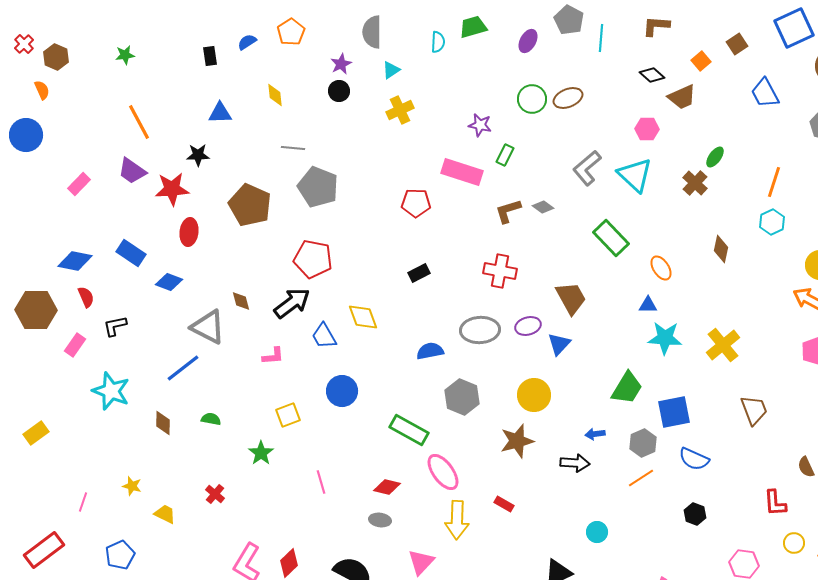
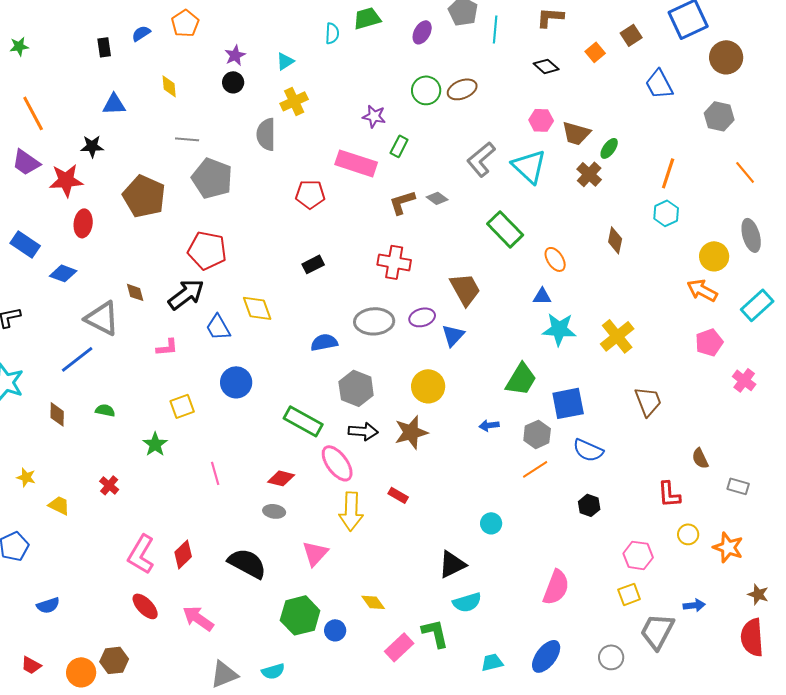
gray semicircle: (372, 32) -> (266, 134), moved
brown trapezoid: (682, 97) -> (576, 133), moved, turned 40
black arrow: (575, 463) -> (363, 431), moved

